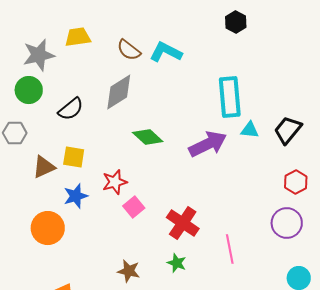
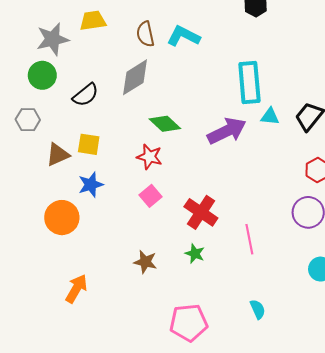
brown semicircle: (129, 50) -> (145, 34), turned 40
red star: (115, 182) -> (149, 157), moved, turned 30

